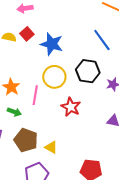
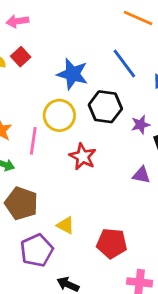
blue star: (52, 44) -> (72, 74), moved
yellow triangle: (51, 147) -> (66, 225), moved

